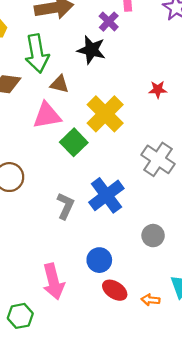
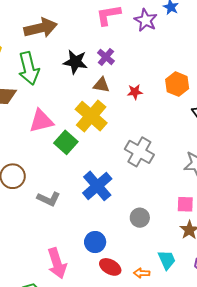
purple cross: (109, 22) -> (106, 57), moved
brown triangle: (59, 84) -> (101, 85), moved
gray L-shape: (65, 206) -> (49, 199), moved, turned 95

